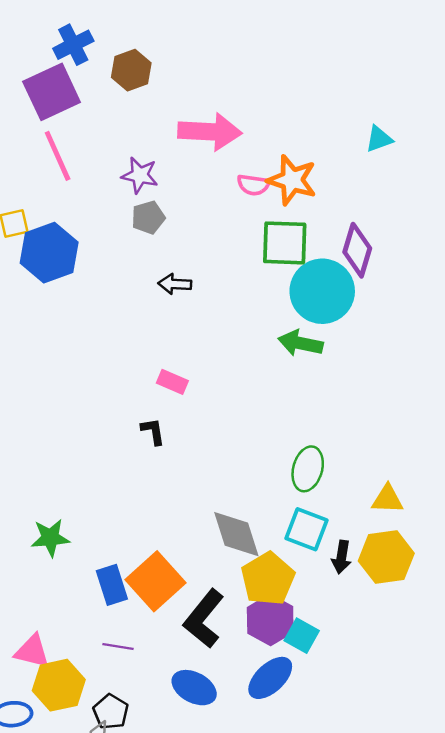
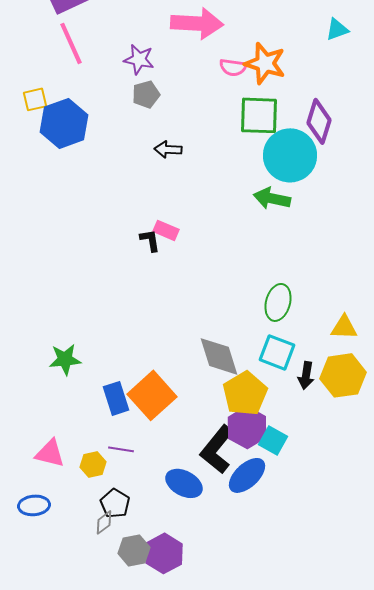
black L-shape: (153, 431) -> (150, 240), moved
black L-shape: (204, 619) -> (217, 449), moved
yellow hexagon: (59, 685) -> (93, 464), moved, size x0.6

